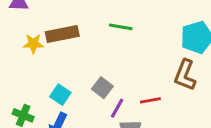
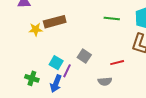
green line: (121, 27) -> (112, 18), moved
purple line: (117, 108) -> (67, 71), moved

